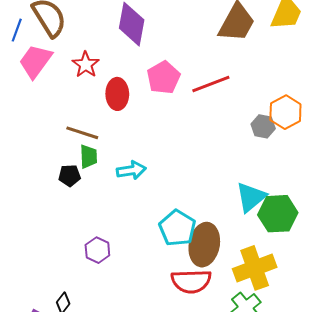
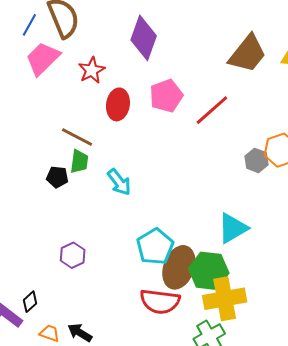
red line: (211, 84) -> (212, 110), turned -30
cyan arrow: (131, 170) -> (119, 182), turned 52
green hexagon: (278, 214) -> (209, 271), moved

